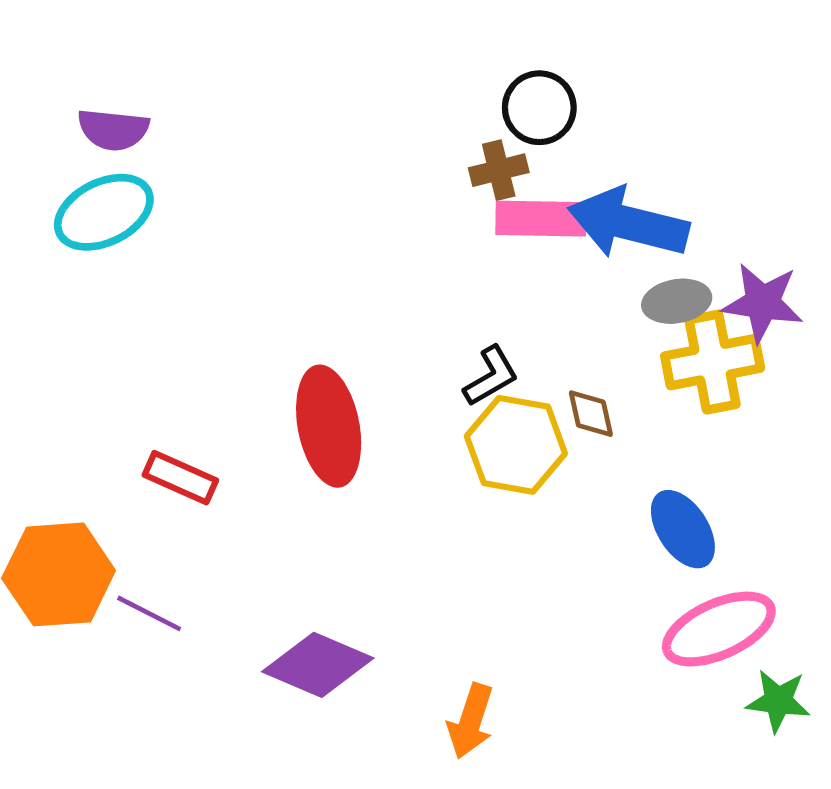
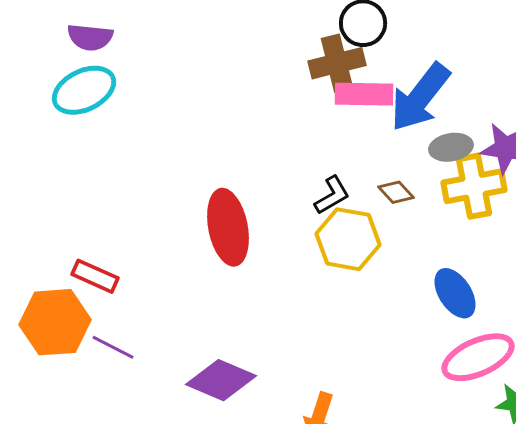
brown cross: (499, 170) -> (337, 63), size x1.5
blue arrow: (628, 223) -> (420, 97), turned -66
brown diamond: (591, 414) -> (396, 192), moved, turned -30
red rectangle: (180, 478) -> (95, 276), moved

